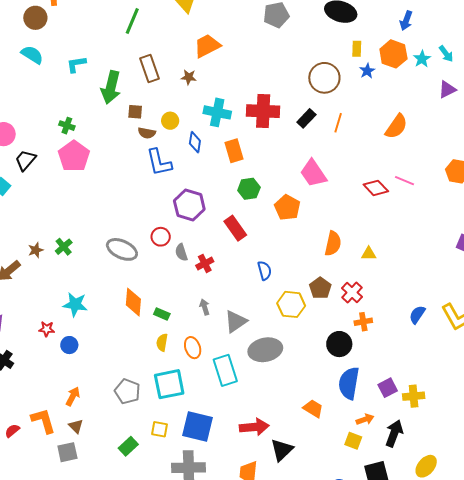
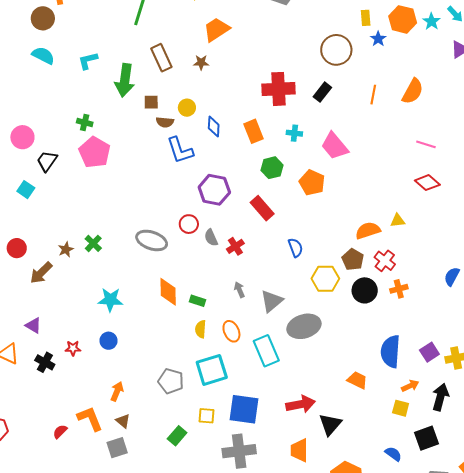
cyan cross: (217, 112) -> (294, 133), moved, size x0.6
orange line: (338, 123) -> (373, 95), moved
red diamond: (376, 188) -> (427, 183), moved
orange semicircle: (333, 244) -> (368, 231), moved, turned -115
red star: (47, 329) -> (73, 348), moved
black circle: (339, 344) -> (365, 290), moved

